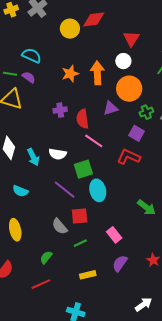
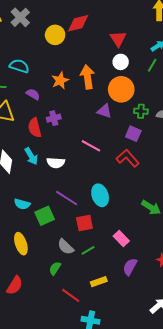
white circle: (123, 61) -> (121, 62), moved
purple semicircle: (29, 77) -> (33, 94), moved
purple triangle: (111, 108) -> (104, 111), turned 42
green cross: (146, 112) -> (141, 111), turned 32
red semicircle: (83, 119) -> (35, 128), moved
cyan arrow: (33, 157) -> (31, 156), moved
red L-shape: (129, 157) -> (128, 158), turned 30
green square: (83, 169) -> (45, 216), moved
gray semicircle: (60, 226) -> (66, 247), moved
red line: (41, 284) -> (71, 295), moved, turned 66

